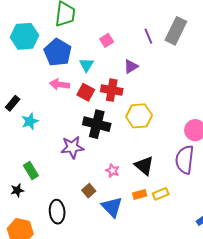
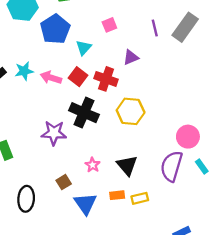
pink arrow: (60, 84) -> (51, 78), moved
cyan star: (30, 121) -> (24, 71), moved

